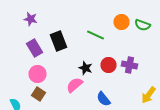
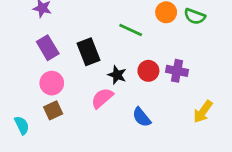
black rectangle: (58, 41) -> (88, 52), moved
brown square: (38, 94) -> (53, 110), turned 32

